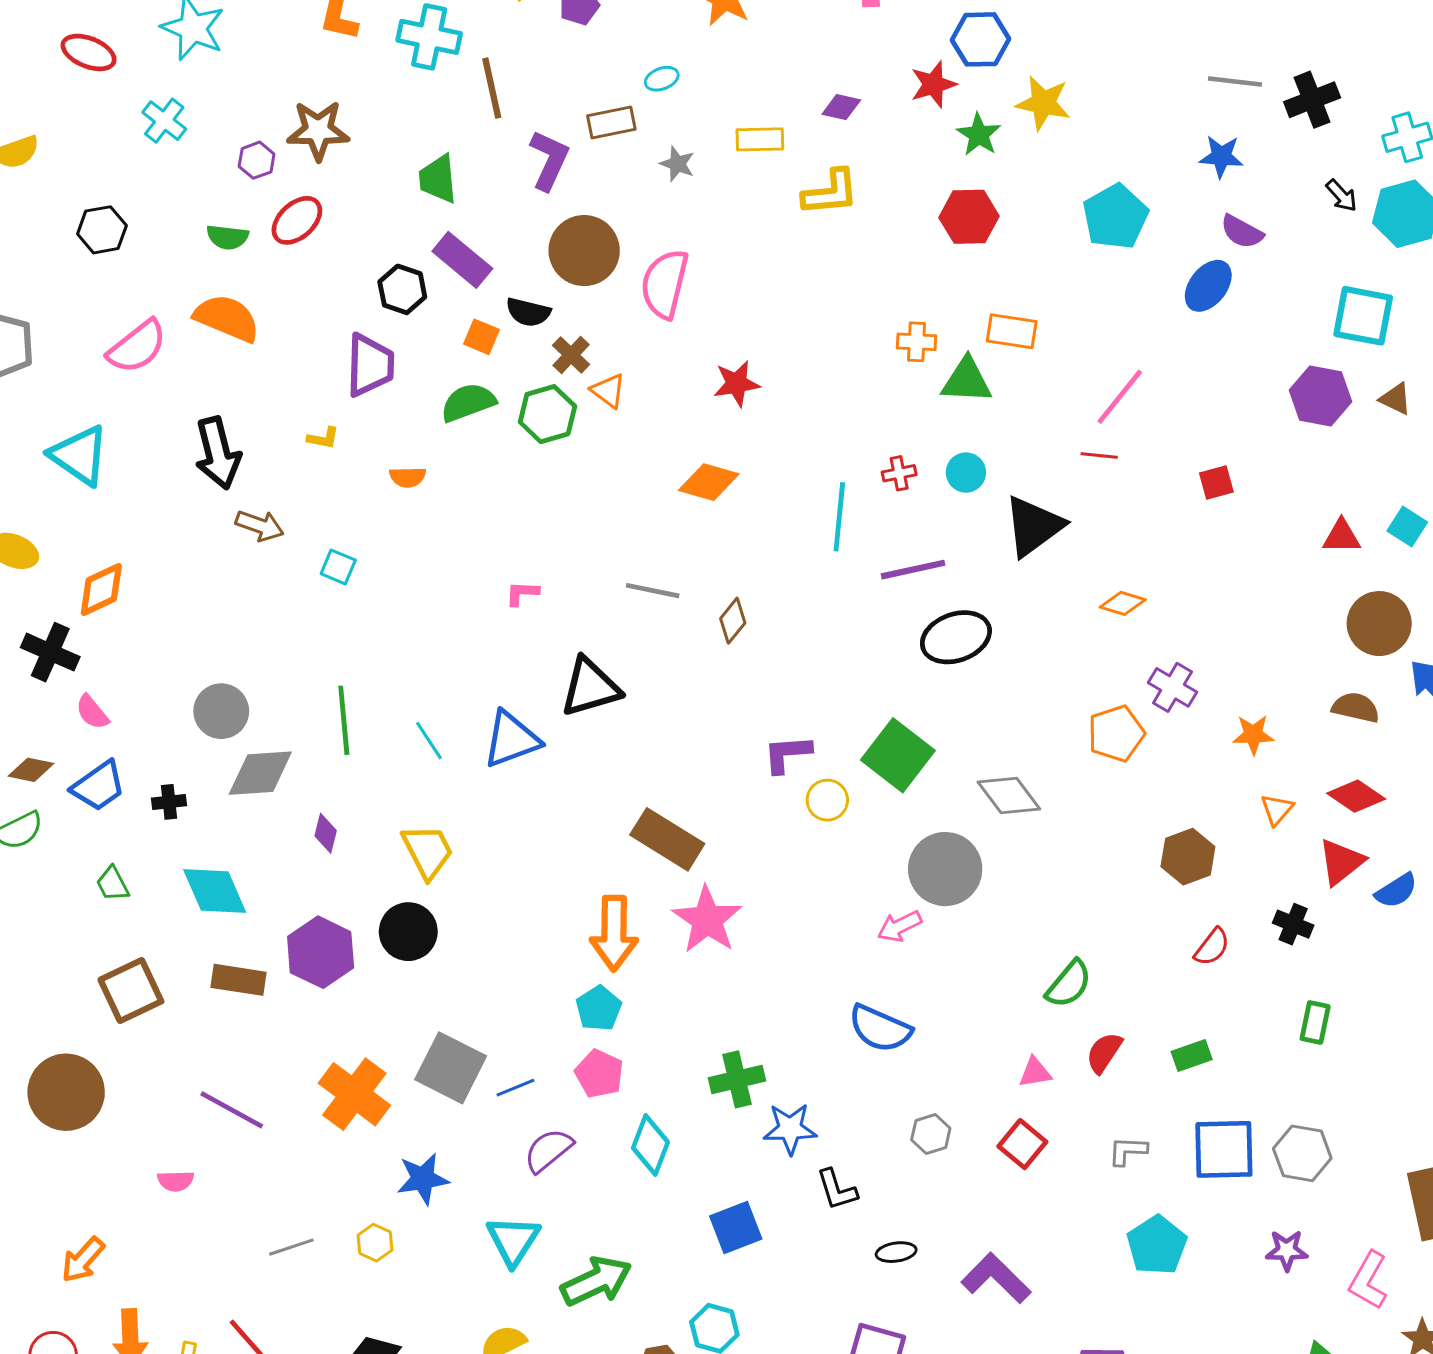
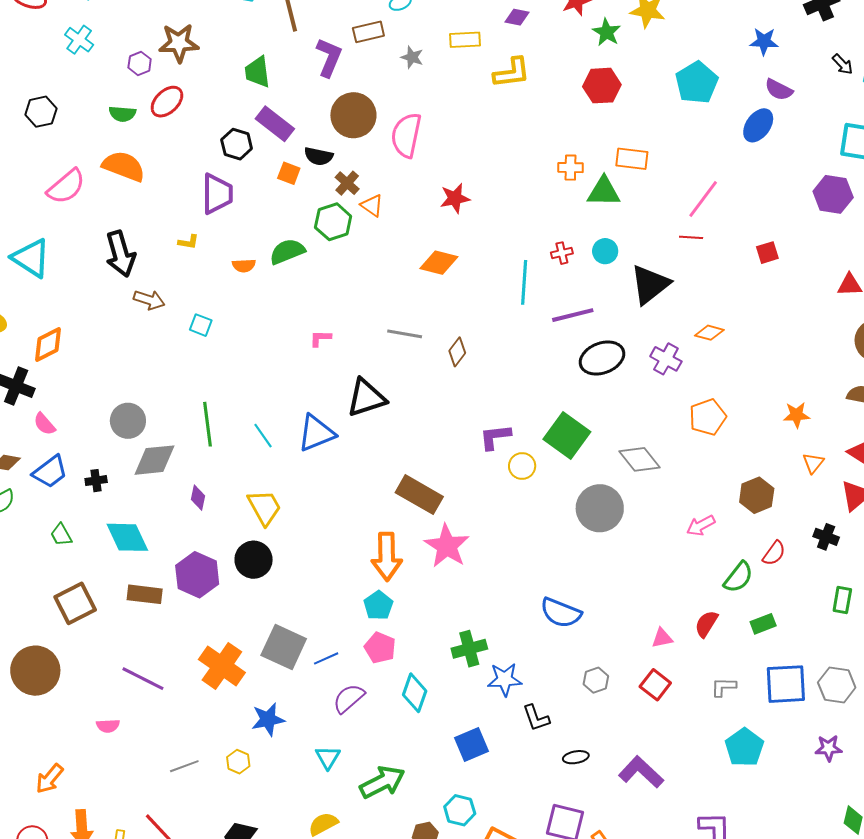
green semicircle: (468, 402) -> (287, 251), moved
purple cross: (1173, 687) -> (666, 359), moved
pink arrow: (900, 926) -> (701, 525), moved
green semicircle: (1069, 984) -> (738, 577), moved
cyan triangle: (513, 1240) -> (328, 757), size x0.7

